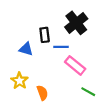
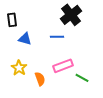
black rectangle: (45, 35) -> (12, 20), moved
pink rectangle: (75, 65) -> (63, 66), moved, turned -60

